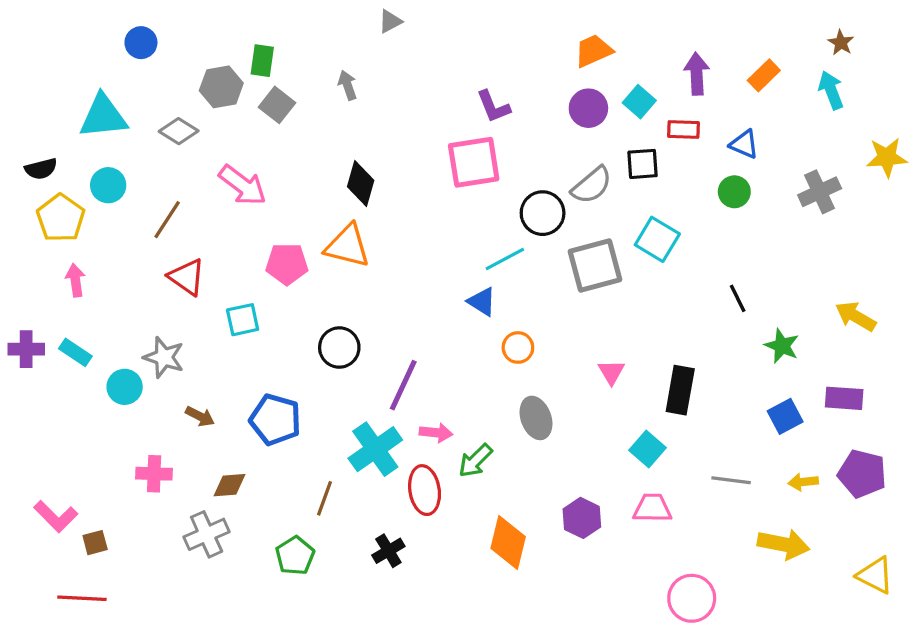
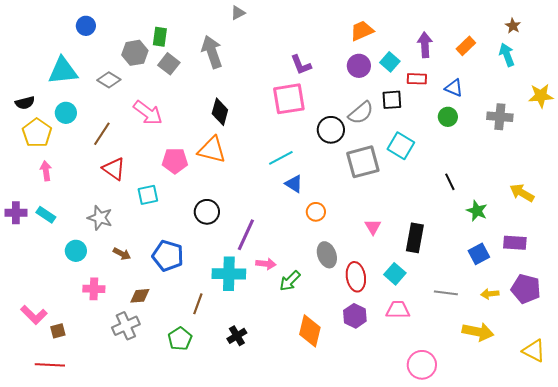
gray arrow: (347, 85) -> (212, 52), size x1.8
gray cross: (820, 192) -> (500, 117), turned 30
cyan line: (505, 259) -> (281, 158), moved
cyan circle: (125, 387) -> (76, 251), moved
cyan cross: (375, 449) -> (229, 274), turned 36
red ellipse: (425, 490) -> (356, 277), moved

